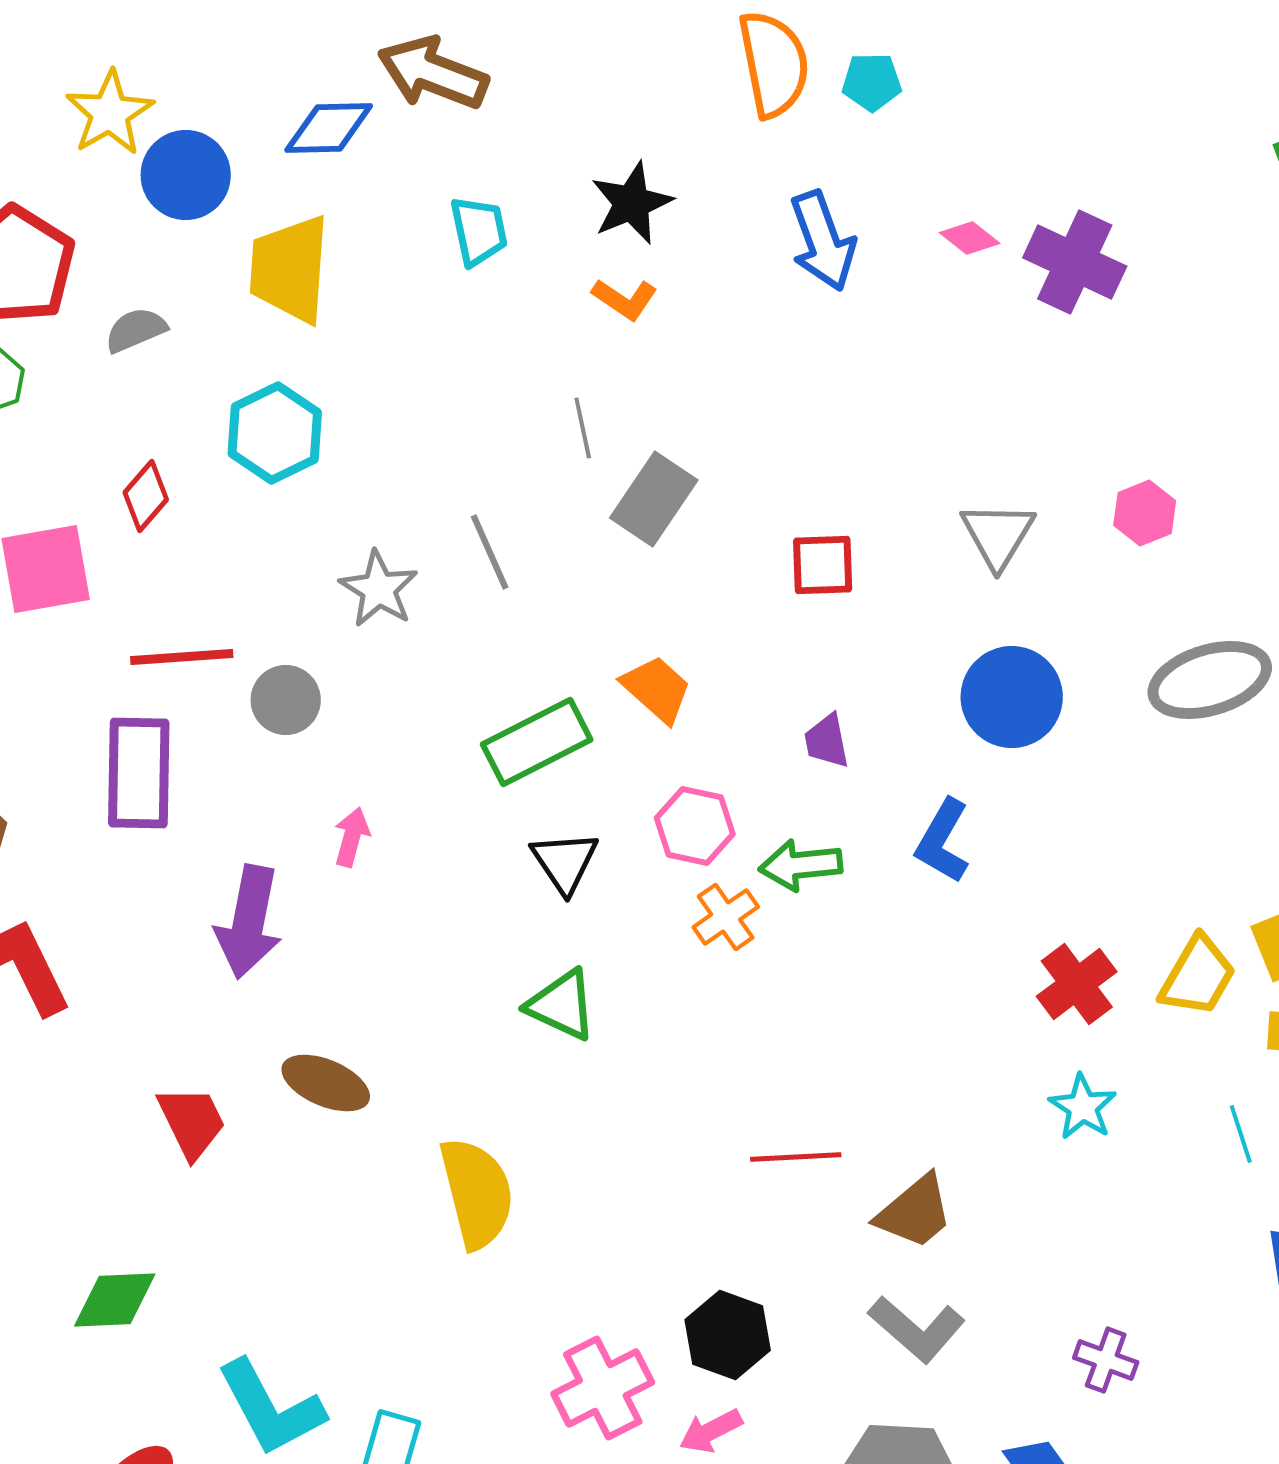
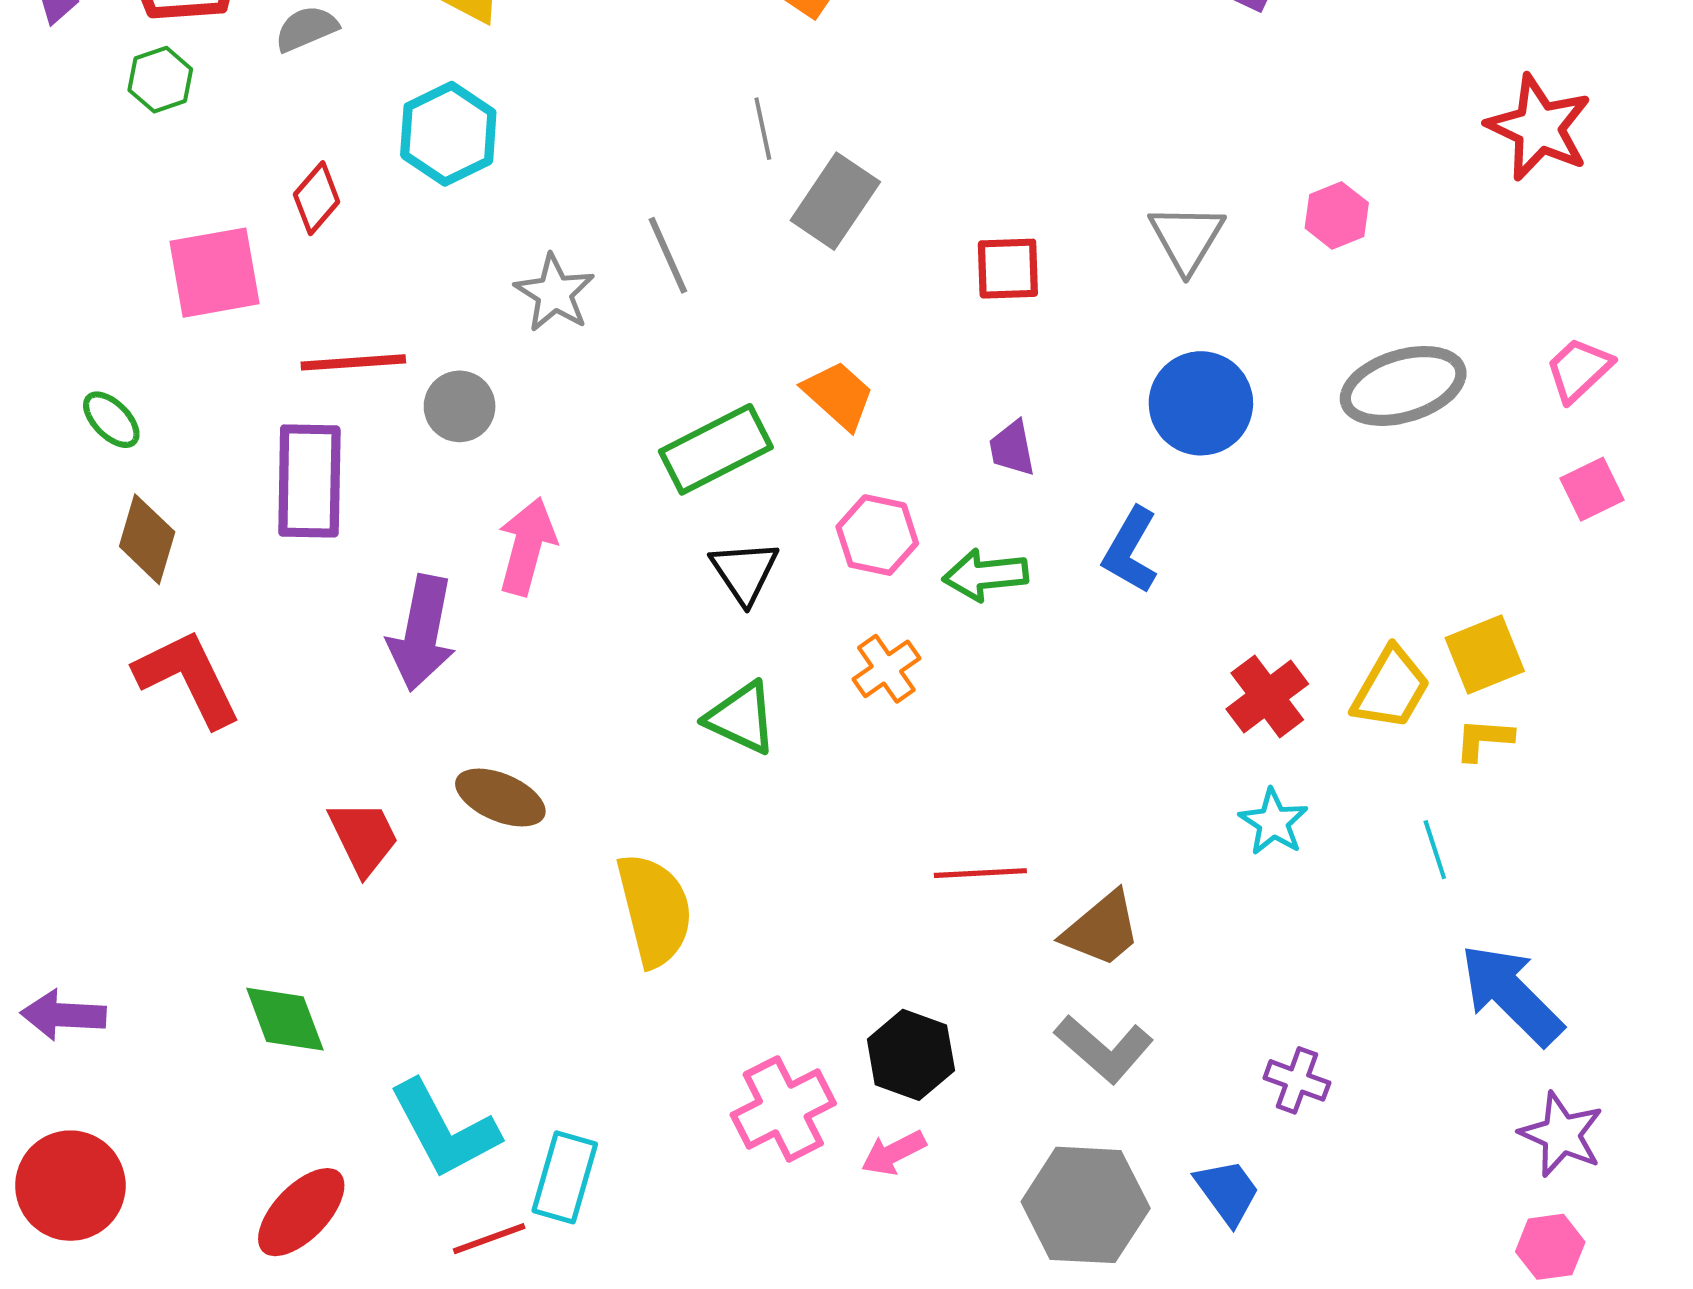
pink arrow: (352, 837) -> (527, 546), size x1.6
orange cross: (726, 917) -> (886, 669), moved
green diamond: (115, 1300) -> (285, 1019), turned 72

